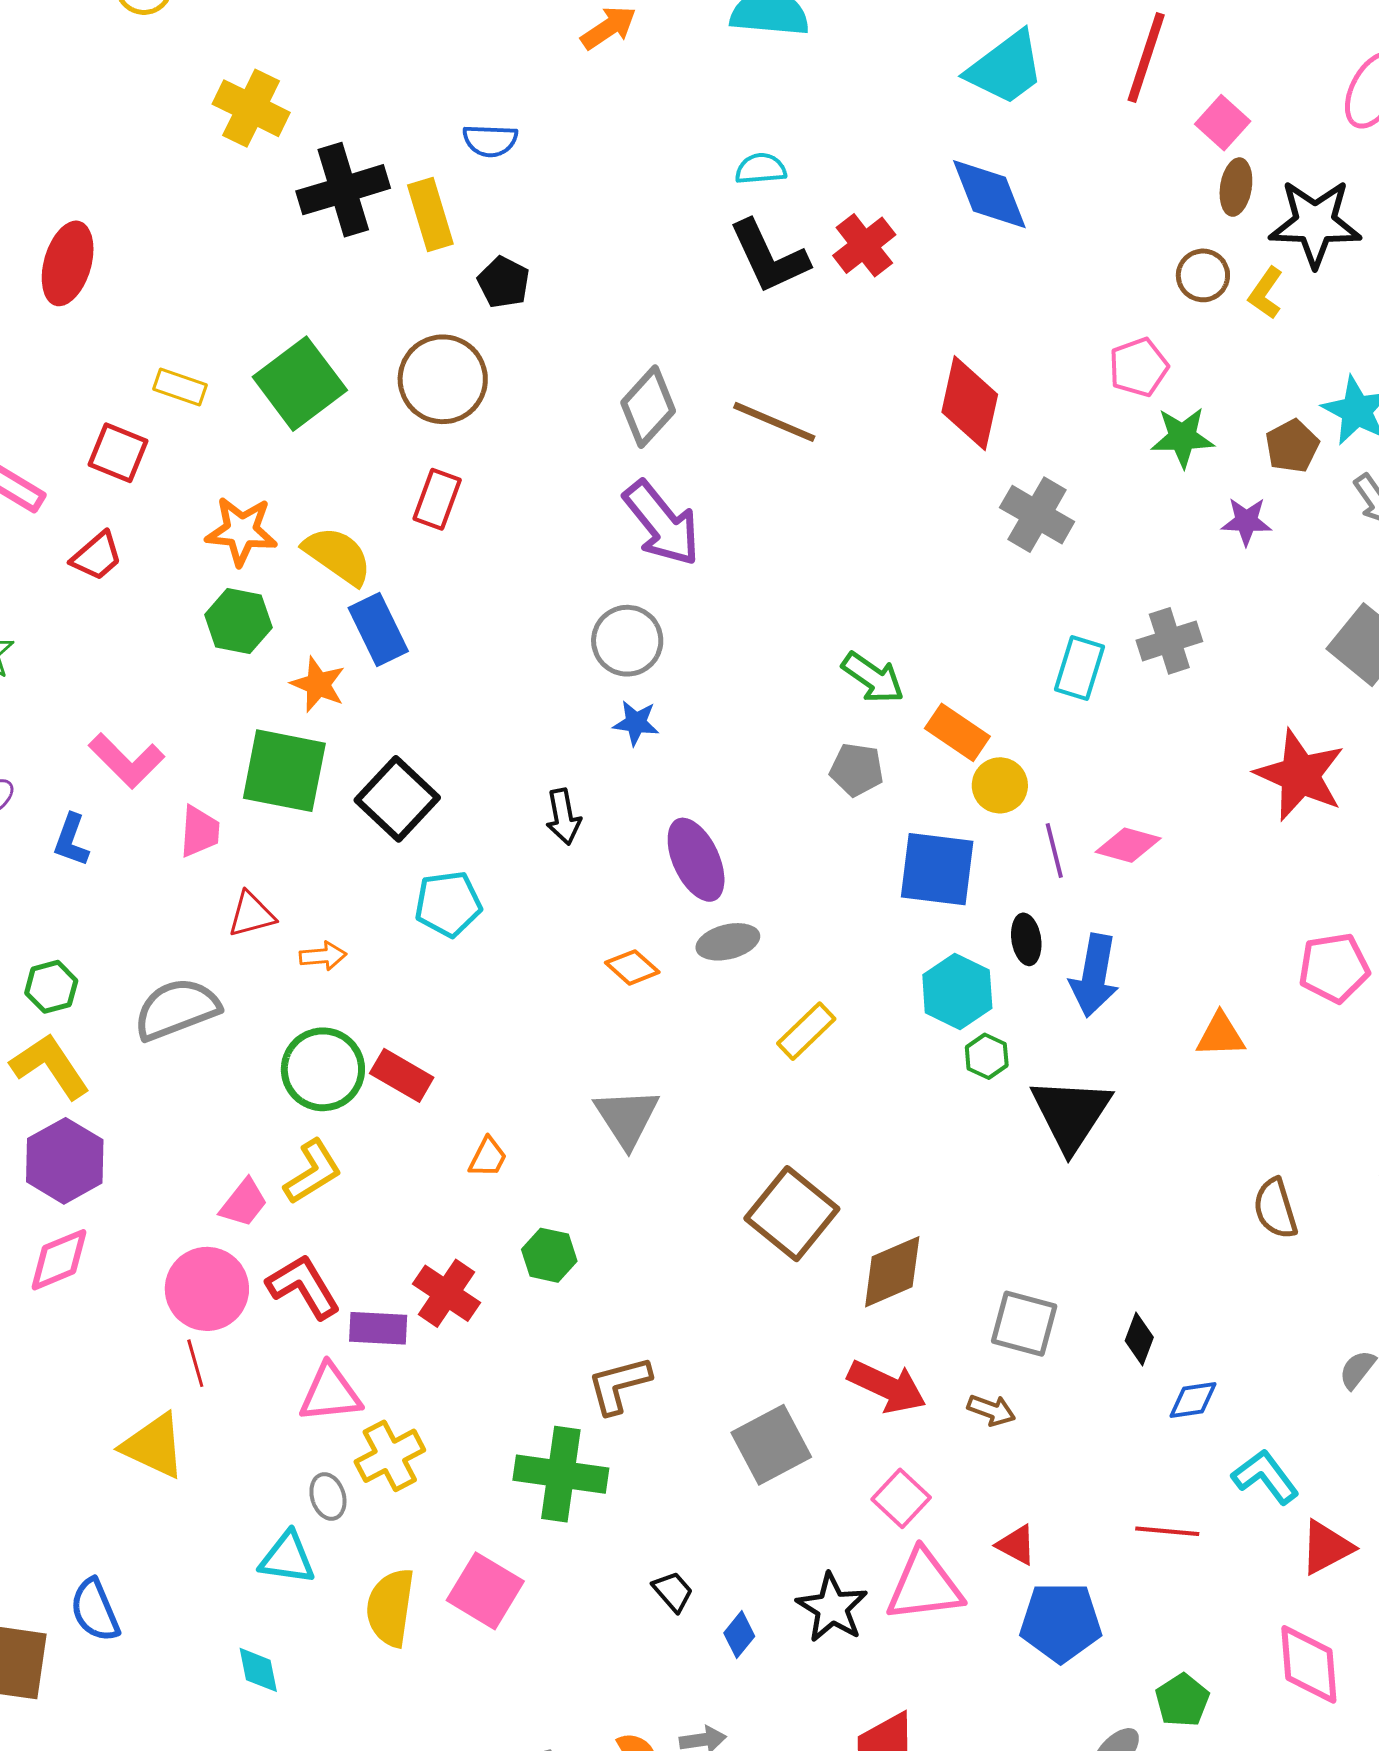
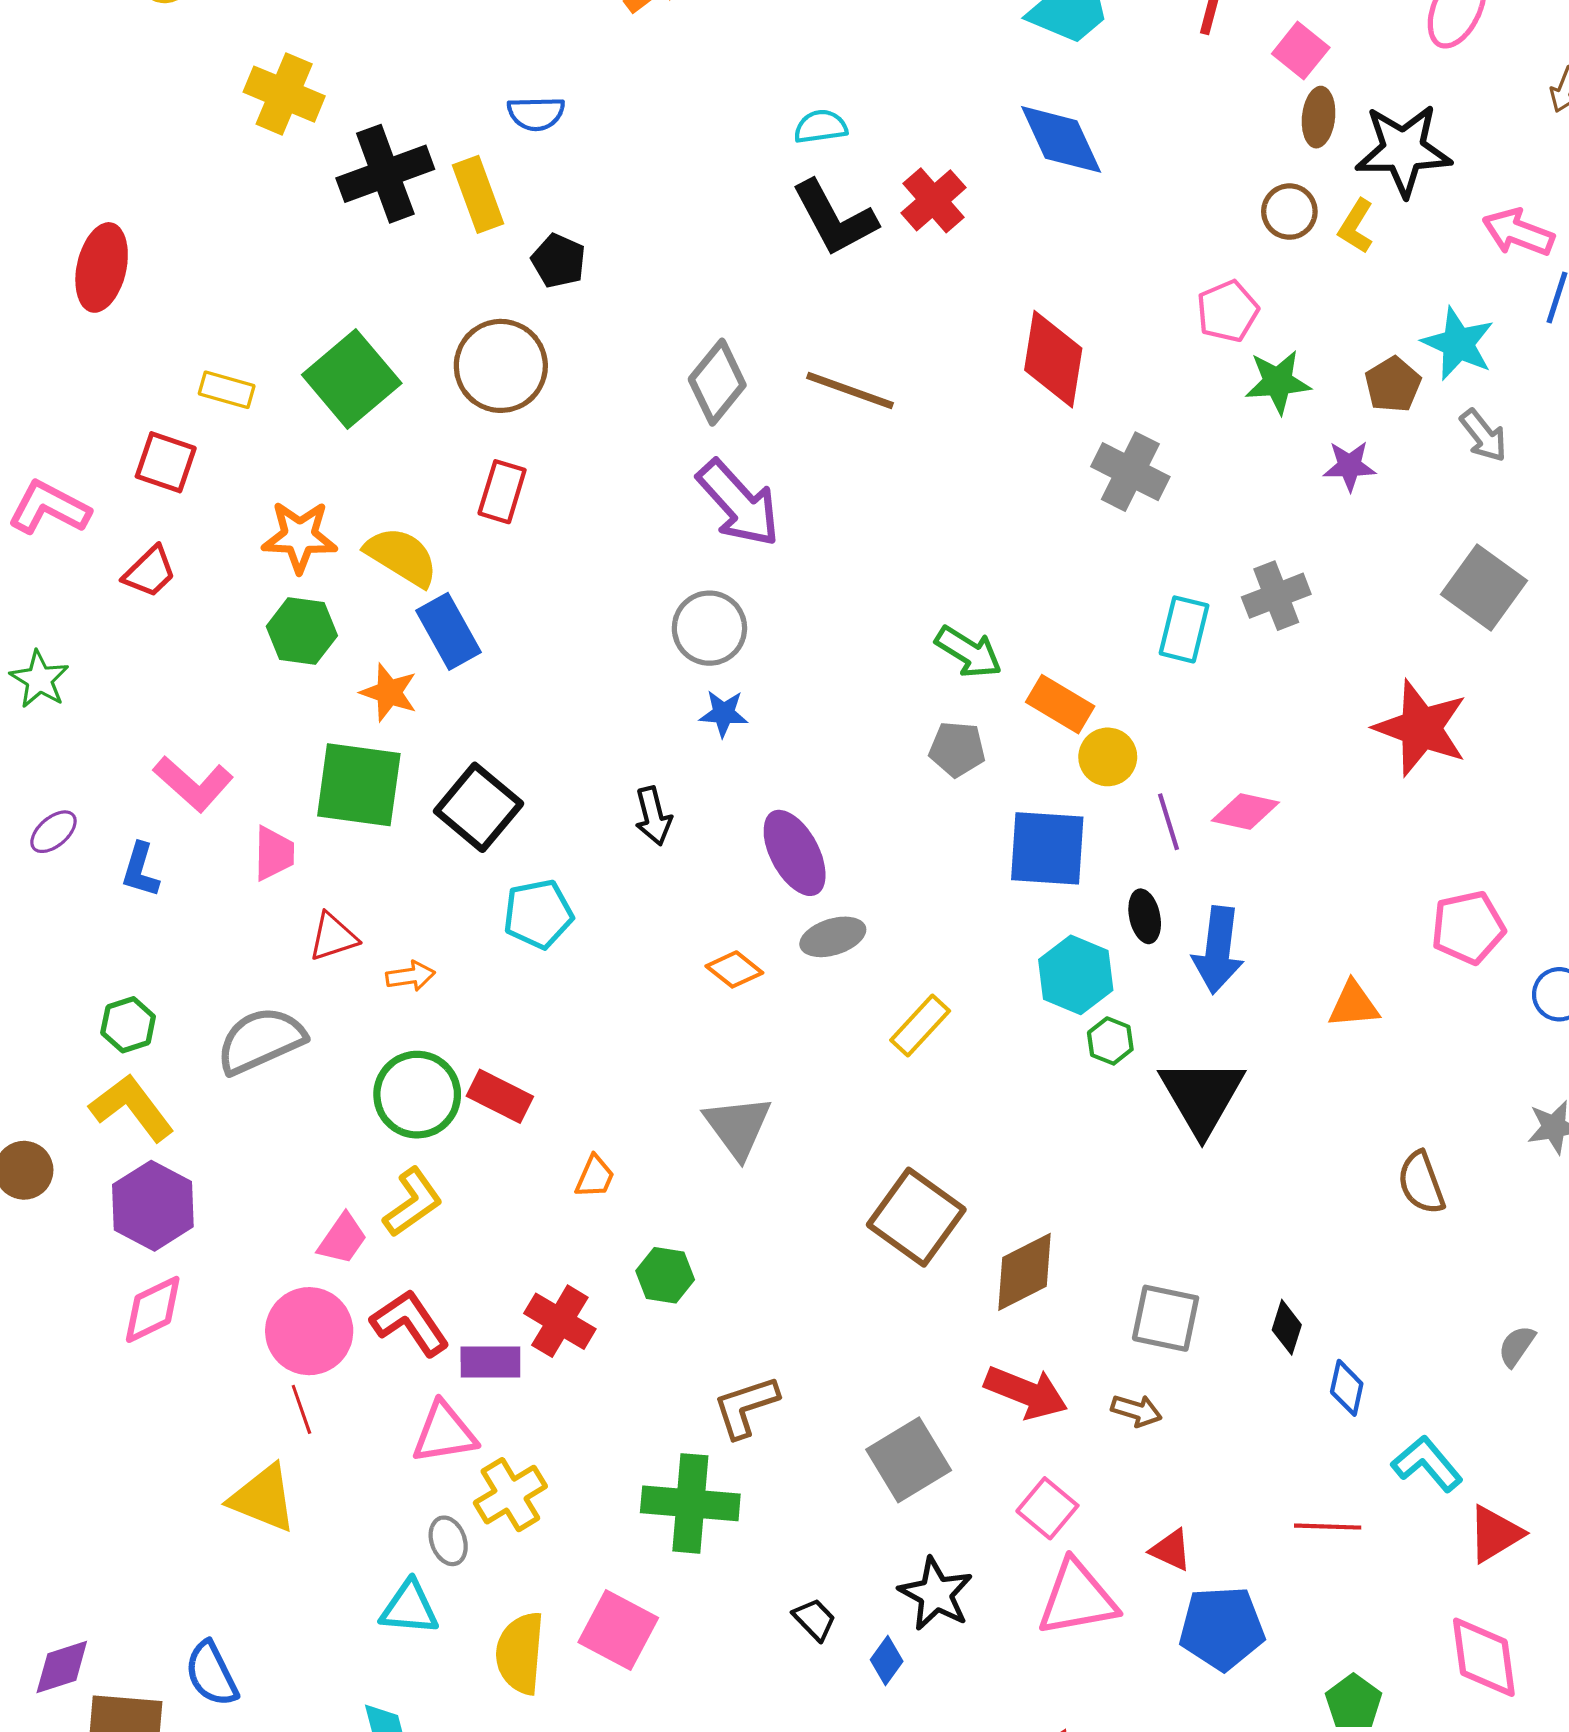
blue diamond: (1193, 1400) -> (1347, 1388), turned -66
black star: (832, 1608) -> (936, 1594), moved

